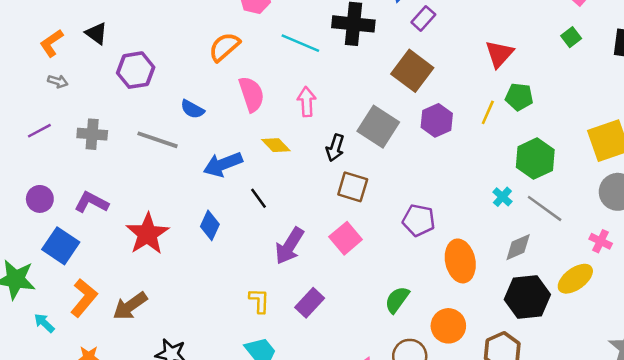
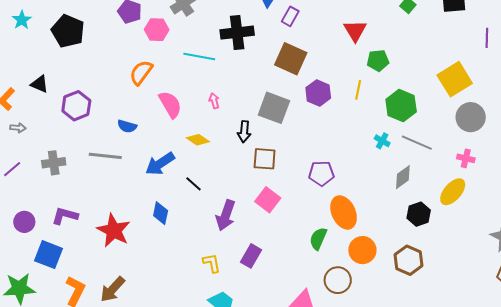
pink arrow: (307, 102) -> (214, 101), size x0.7
yellow line: (488, 112) -> (358, 90), moved
orange ellipse: (460, 261) -> (344, 212), moved
black hexagon: (527, 297) -> (419, 214), size x0.7

